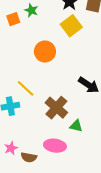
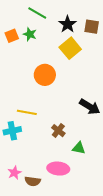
orange square: (13, 19) -> (12, 36), moved
yellow line: (26, 88) -> (27, 112), turned -30
brown cross: (56, 108) -> (58, 131), size x0.6

